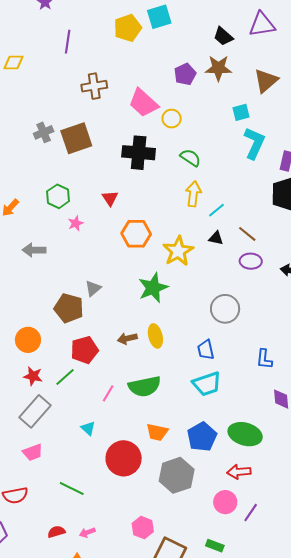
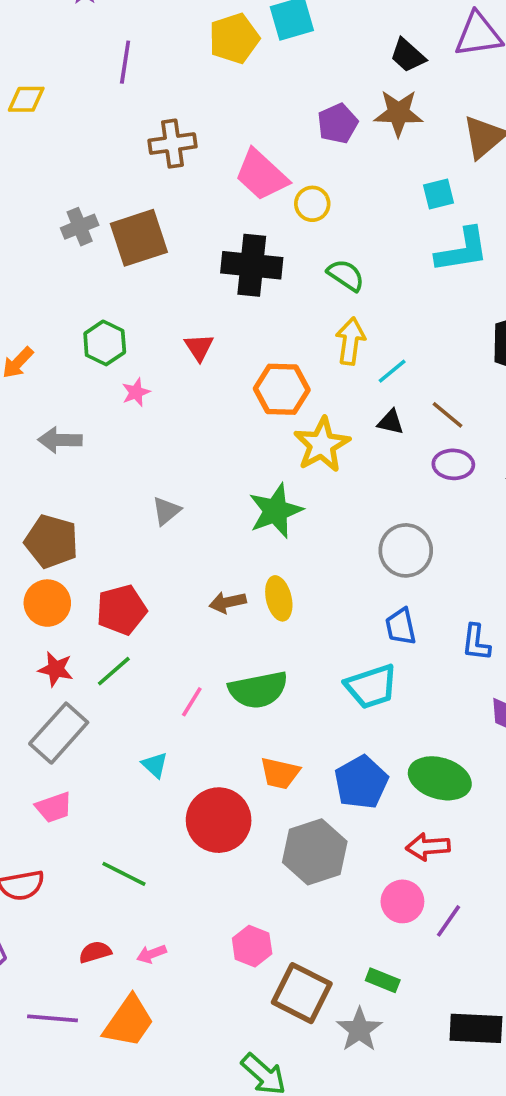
cyan L-shape: (254, 143) -> (462, 250), turned 56
orange hexagon: (136, 234) -> (282, 389), moved
brown pentagon: (69, 308) -> (51, 541), moved
red pentagon: (85, 350) -> (122, 610), moved
blue trapezoid: (206, 350) -> (401, 627), moved

